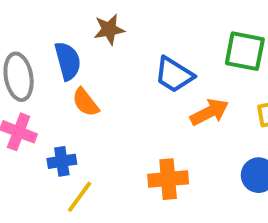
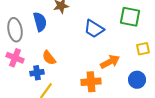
orange semicircle: (85, 102) -> (49, 58), moved
orange arrow: (209, 112) -> (110, 62), moved

